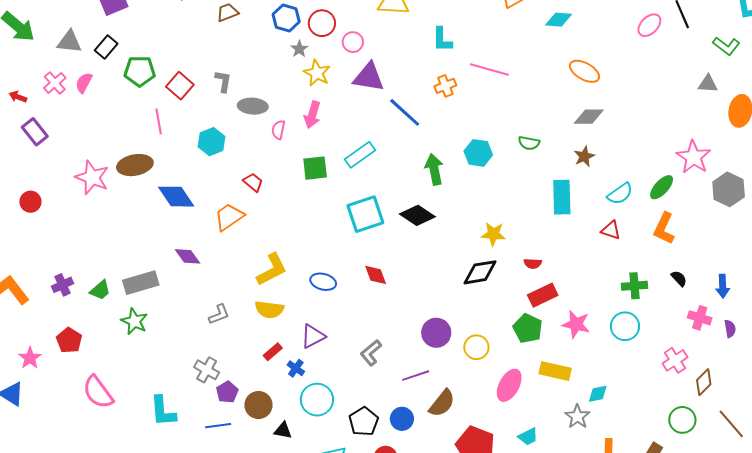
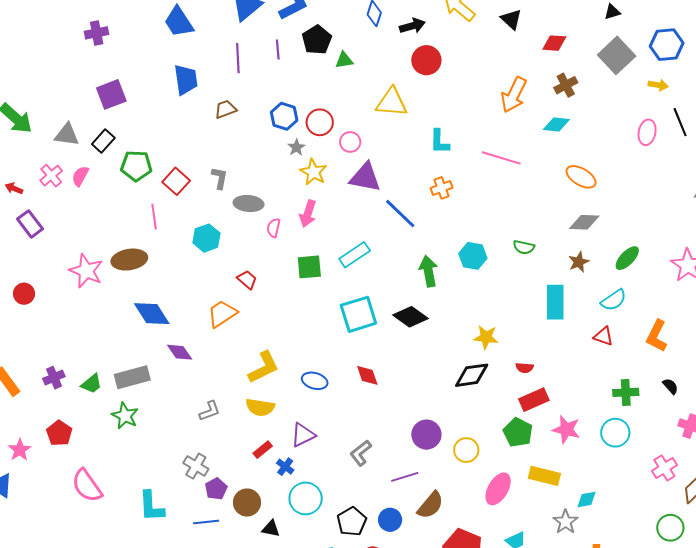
pink ellipse: (649, 25) -> (647, 132), turned -35
pink line: (489, 69) -> (501, 158), moved
green ellipse: (662, 187) -> (627, 258), moved
blue diamond: (176, 197) -> (152, 314), moved

